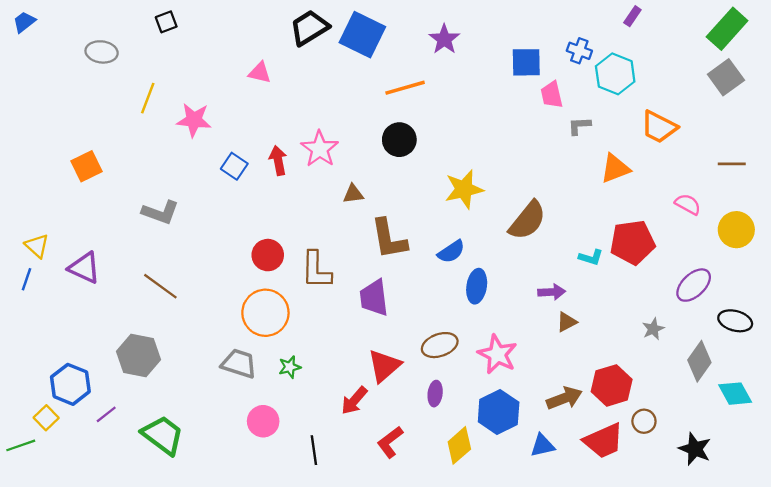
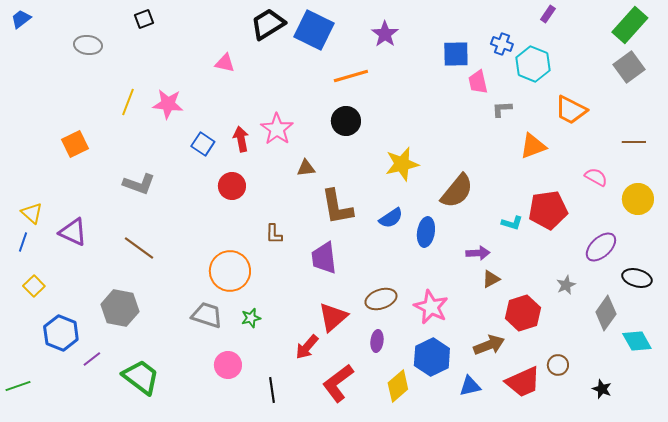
yellow line: (148, 98) -> (128, 102), moved
red circle: (268, 255) -> (232, 186), moved
brown L-shape: (316, 270) -> (274, 234), size x0.6
blue ellipse: (477, 286) -> (426, 232), moved
red hexagon: (612, 385) -> (523, 313), moved
yellow square: (46, 418) -> (34, 286), moved
red L-shape: (390, 442) -> (338, 383), size x1.4
black star: (695, 449) -> (602, 389), size x0.7

